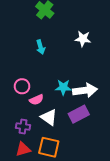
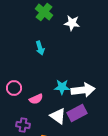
white star: (83, 39) -> (72, 23), moved
pink circle: (22, 86) -> (14, 88), moved
white triangle: (49, 117) -> (58, 116), moved

